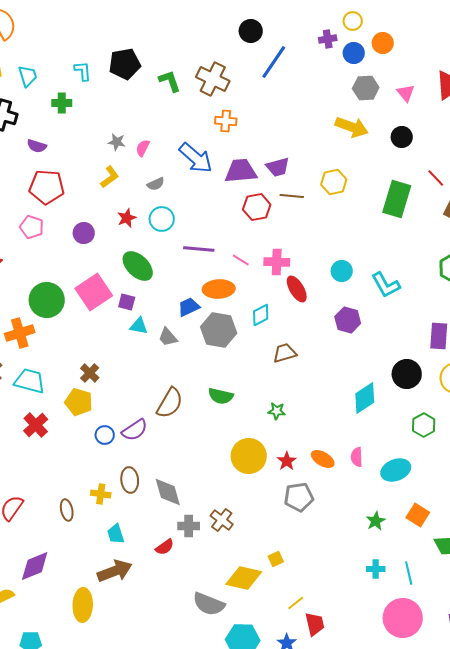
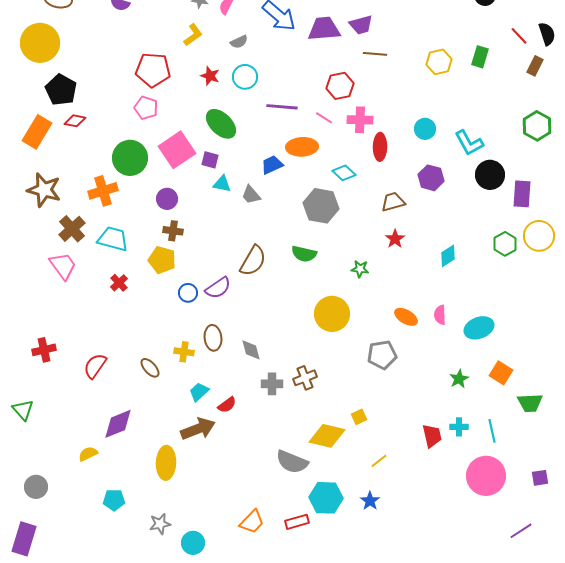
yellow hexagon: (334, 182) -> (439, 62), moved
red pentagon: (47, 187) -> (153, 70), moved
green rectangle: (397, 199) -> (480, 57), size x0.6
red hexagon: (257, 207) -> (340, 86), moved
red star: (127, 218) -> (210, 76), turned -30
pink pentagon: (32, 227) -> (146, 108), moved
purple circle: (84, 233) -> (167, 199), moved
red ellipse: (297, 289) -> (380, 147), turned 32
cyan diamond: (261, 315) -> (344, 173), turned 70
gray hexagon: (219, 330) -> (321, 206), moved
brown trapezoid: (285, 353) -> (393, 202), moved
brown cross: (90, 373) -> (173, 231), turned -36
black circle: (407, 374) -> (490, 175), moved
cyan diamond: (365, 398) -> (448, 256), size x0.7
red cross: (36, 425) -> (119, 283), size x0.7
green hexagon: (424, 425) -> (505, 244), moved
red star: (287, 461) -> (395, 239), moved
gray diamond: (168, 492) -> (251, 350), size x0.7
brown ellipse: (67, 510) -> (150, 368), turned -30
brown cross: (222, 520) -> (305, 378), turned 30
cyan trapezoid: (116, 534) -> (199, 392), turned 65
red semicircle: (165, 547) -> (227, 405), moved
red trapezoid: (315, 624) -> (432, 436), moved

